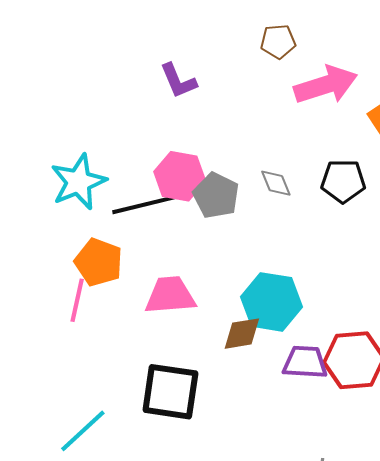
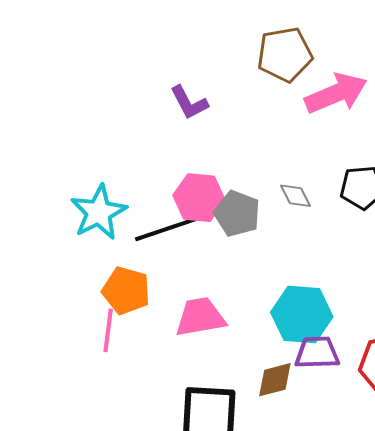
brown pentagon: (278, 42) -> (285, 55), size x1.6
brown diamond: (242, 334) -> (275, 380), moved
purple trapezoid: (305, 362) -> (317, 353), moved

